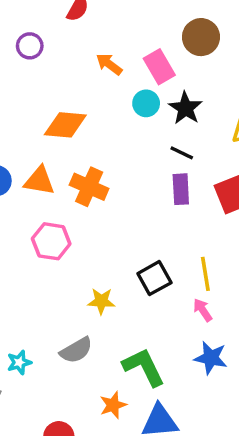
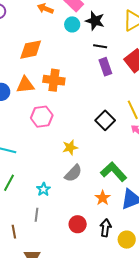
yellow star: (101, 301) -> (70, 147), moved

